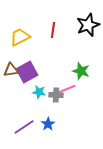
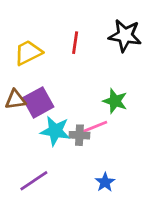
black star: (88, 25) -> (125, 36), turned 30
cyan star: (39, 92) -> (55, 131), size x1.5
blue star: (48, 124) -> (105, 182), moved

